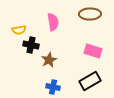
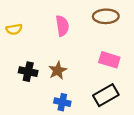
yellow semicircle: (19, 30) -> (14, 29), moved
black cross: (31, 45) -> (28, 72), moved

